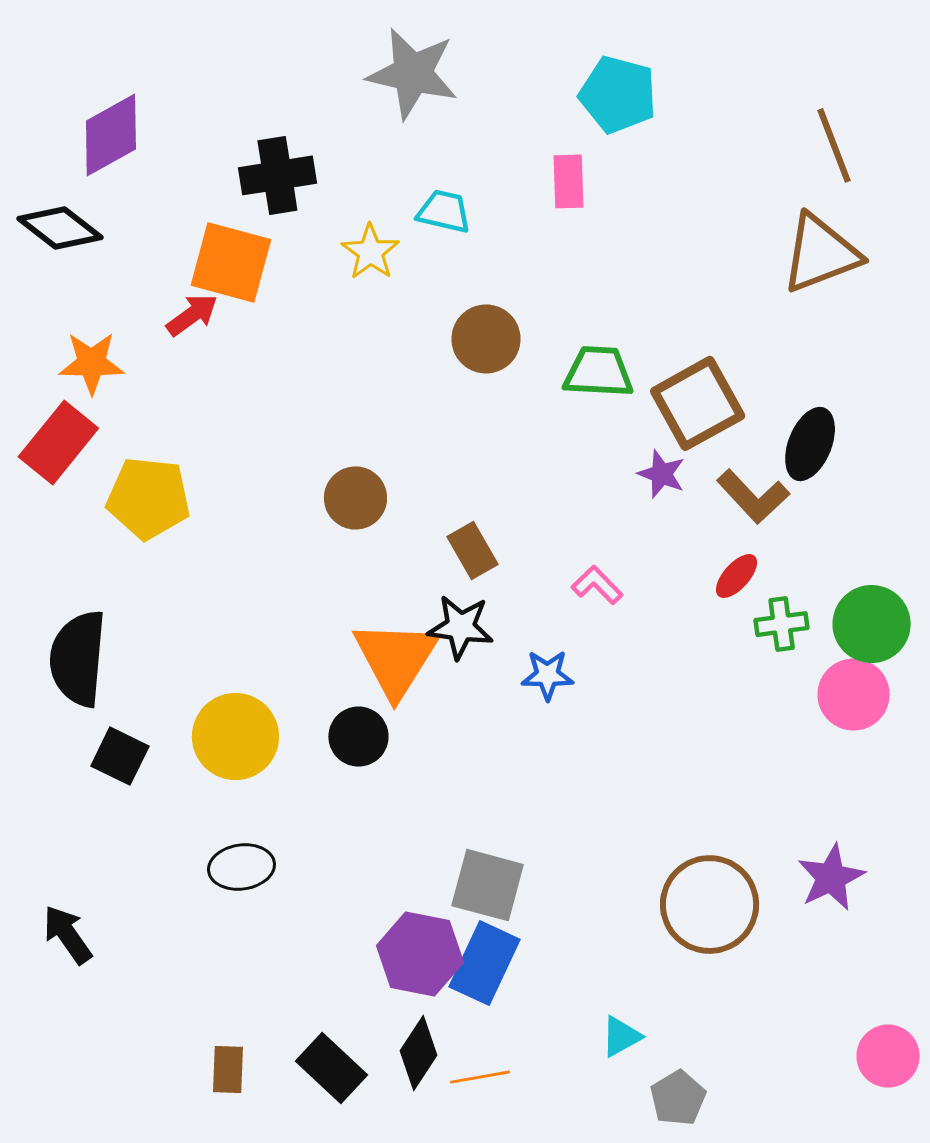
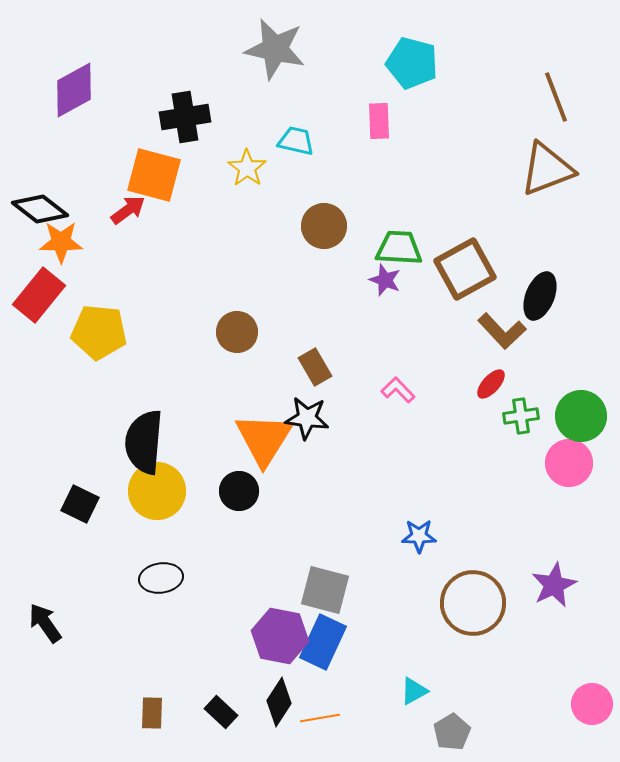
black diamond: (60, 228) -> (40, 209), moved
purple star: (662, 474) -> (385, 280), moved
black semicircle: (78, 659) -> (144, 442), moved
blue star: (548, 675) -> (419, 536), moved
black rectangle: (331, 1068) -> (221, 712), size x0.7

